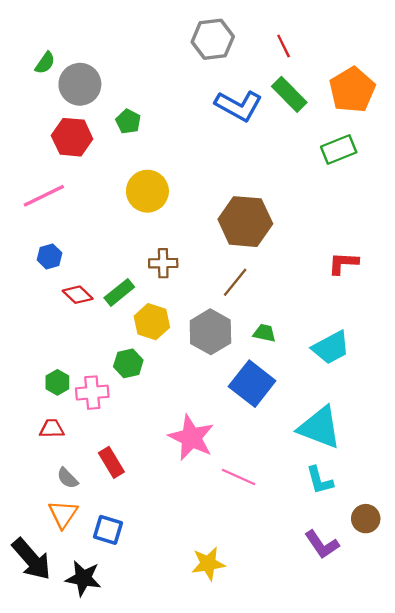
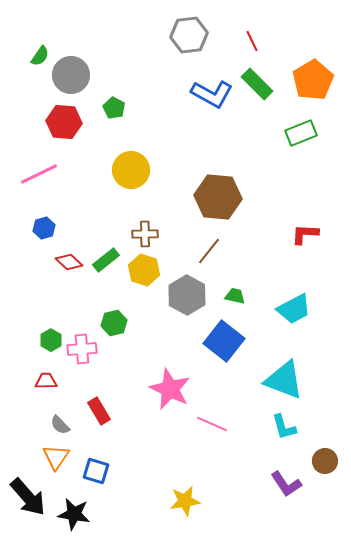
yellow hexagon: (152, 322) -> (144, 270), moved

